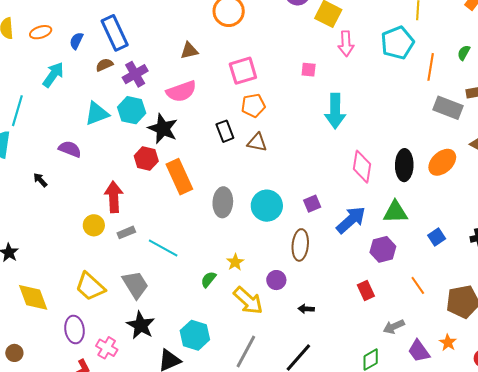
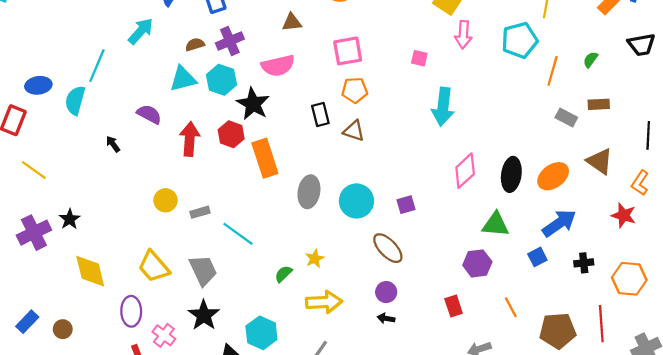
brown semicircle: (104, 65) -> (195, 44), moved
gray rectangle: (448, 108) -> (566, 118), size x0.7
pink diamond: (362, 167) -> (465, 171), turned 32
red arrow: (114, 197) -> (190, 139), moved
blue arrow: (351, 220) -> (559, 223), moved
brown ellipse: (300, 245) -> (388, 248), turned -56
purple circle: (276, 280) -> (386, 292), moved
yellow arrow: (248, 301) -> (324, 302), turned -52

